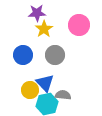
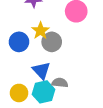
yellow star: (44, 29) -> (40, 31), moved
yellow circle: (30, 90) -> (19, 93), moved

